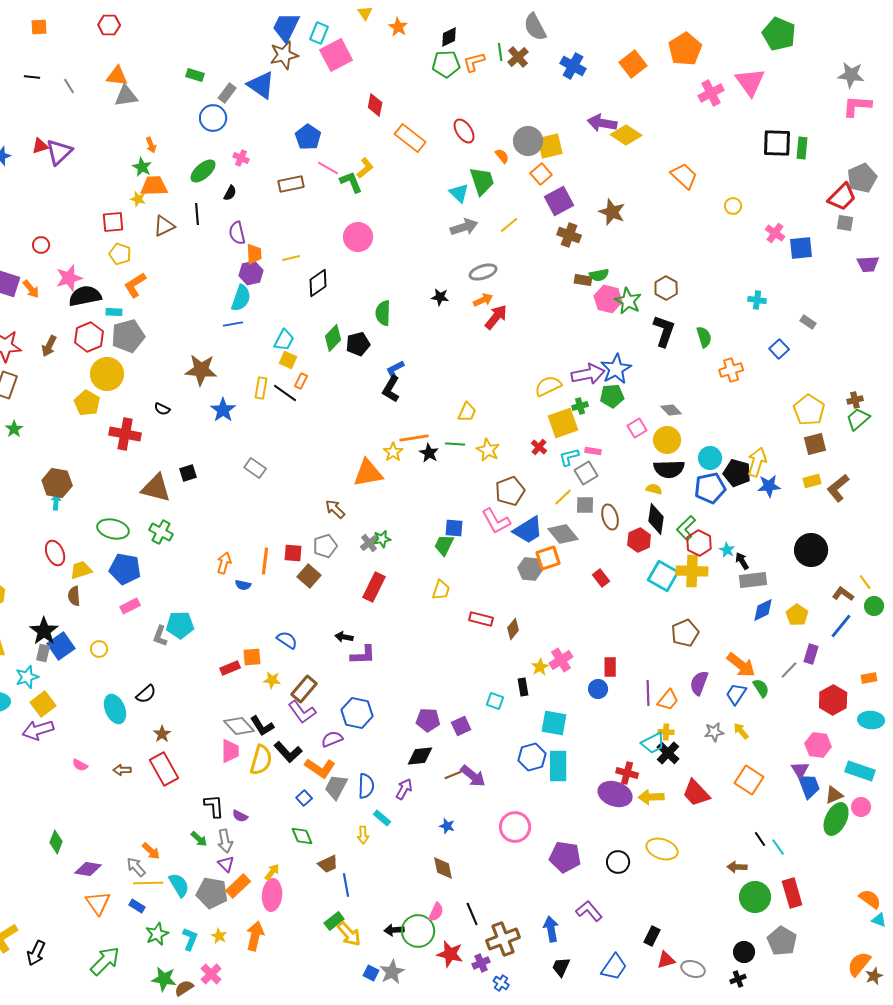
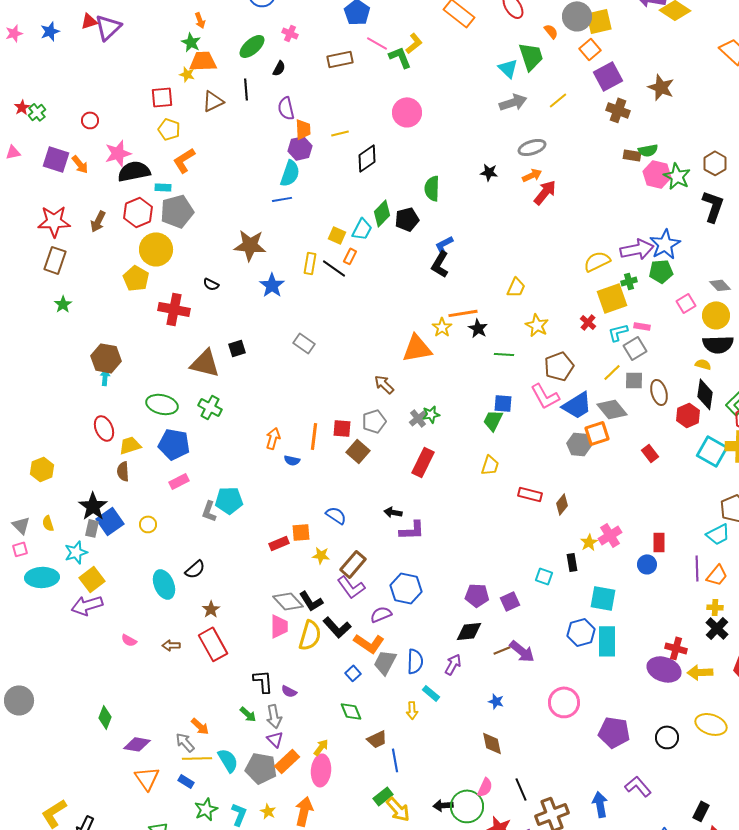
cyan trapezoid: (284, 340) -> (362, 229), moved
green line: (455, 444) -> (504, 354), moved
cyan trapezoid: (653, 743) -> (718, 534), moved

